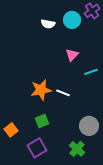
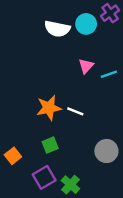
white semicircle: (48, 24) -> (57, 29), size x1.5
cyan line: (91, 72) -> (109, 74), moved
green cross: (77, 149) -> (70, 185), moved

